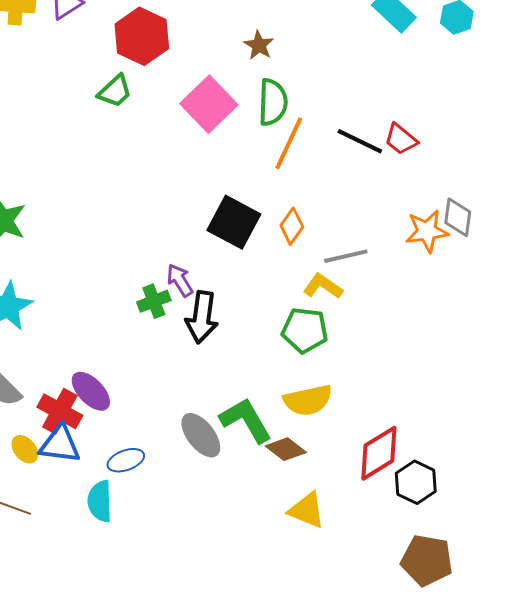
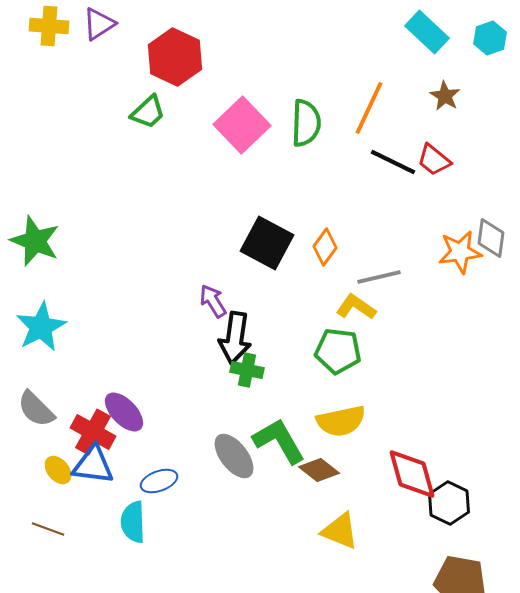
brown star: (259, 45) -> (445, 96), moved
orange line: (289, 143) -> (369, 108), moved
green cross: (154, 301) -> (247, 370), moved, turned 32
red diamond: (379, 453) -> (412, 474), turned -74

